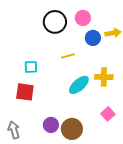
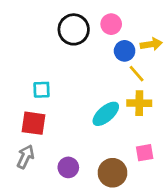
yellow line: (68, 56) -> (137, 74), moved, turned 64
pink square: (108, 114) -> (145, 153), turned 32
brown circle: (72, 129) -> (112, 173), moved
gray arrow: (14, 130) -> (25, 157), moved, turned 42

